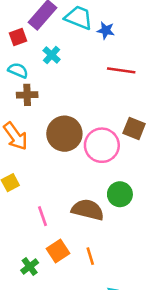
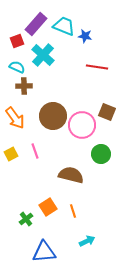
cyan cross: (52, 55) -> (43, 55), size x1.6
green circle: (120, 194) -> (101, 154), moved
pink line: (43, 216) -> (35, 151), moved

